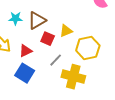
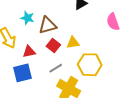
blue square: (25, 73) -> (23, 73), turned 30

